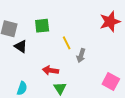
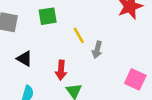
black triangle: (21, 46) -> (24, 59), moved
red arrow: (50, 70) -> (61, 70), turned -91

